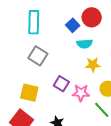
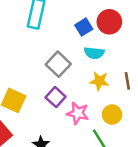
gray square: (38, 56) -> (58, 64), moved

